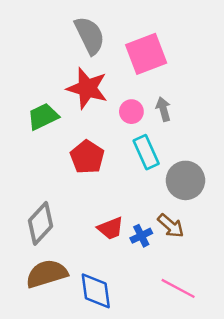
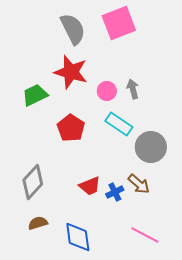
pink square: (146, 54) -> (119, 23), moved
cyan rectangle: (146, 152) -> (119, 124), turned -32
brown semicircle: (47, 274) -> (38, 223), size x0.6

